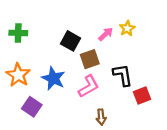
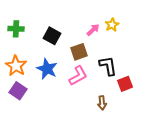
black square: (70, 41) -> (52, 36), moved
purple square: (32, 107) -> (18, 91), moved
brown arrow: (101, 117) -> (102, 103), moved

